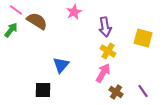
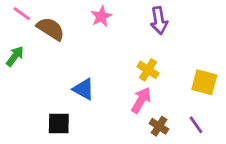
purple arrow: (105, 27) -> (159, 21), moved
green arrow: (11, 30) -> (15, 56), moved
yellow square: (143, 38) -> (204, 82), moved
blue triangle: (61, 65) -> (83, 89), turned -42

